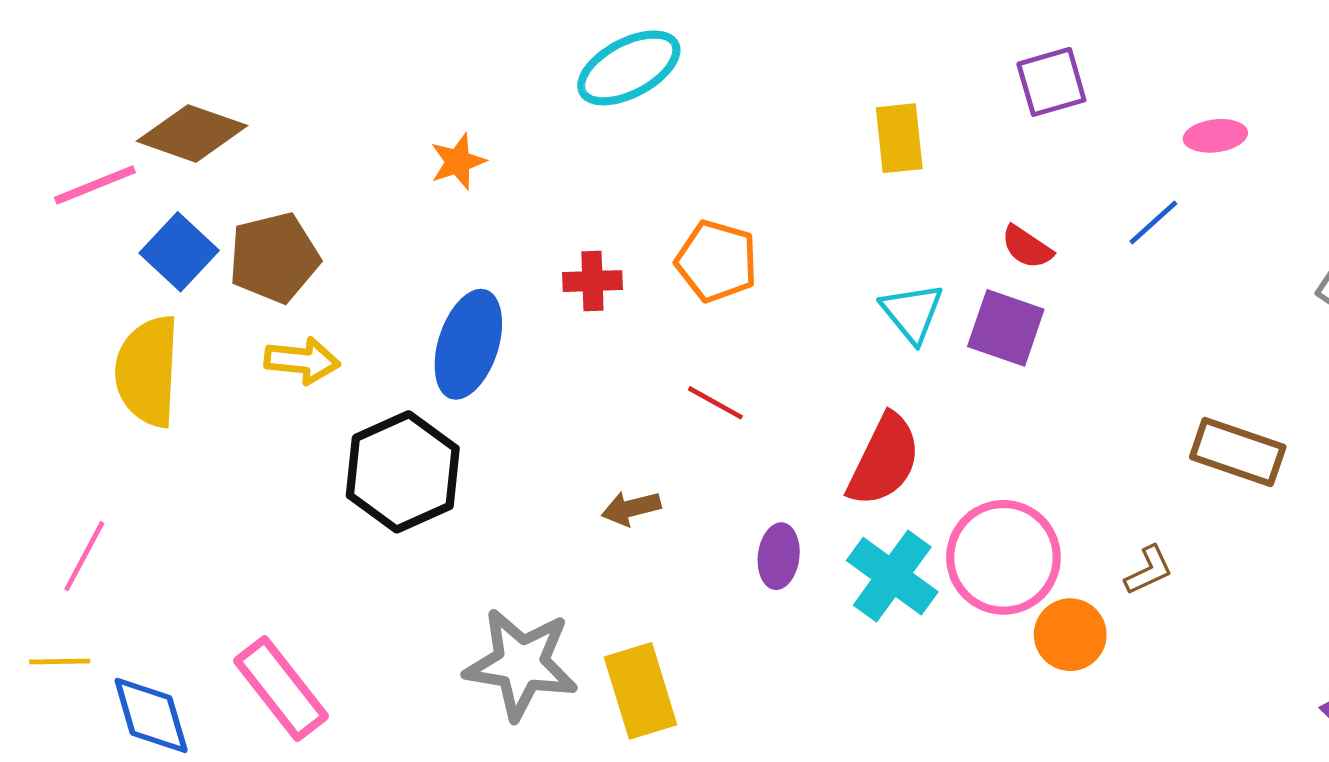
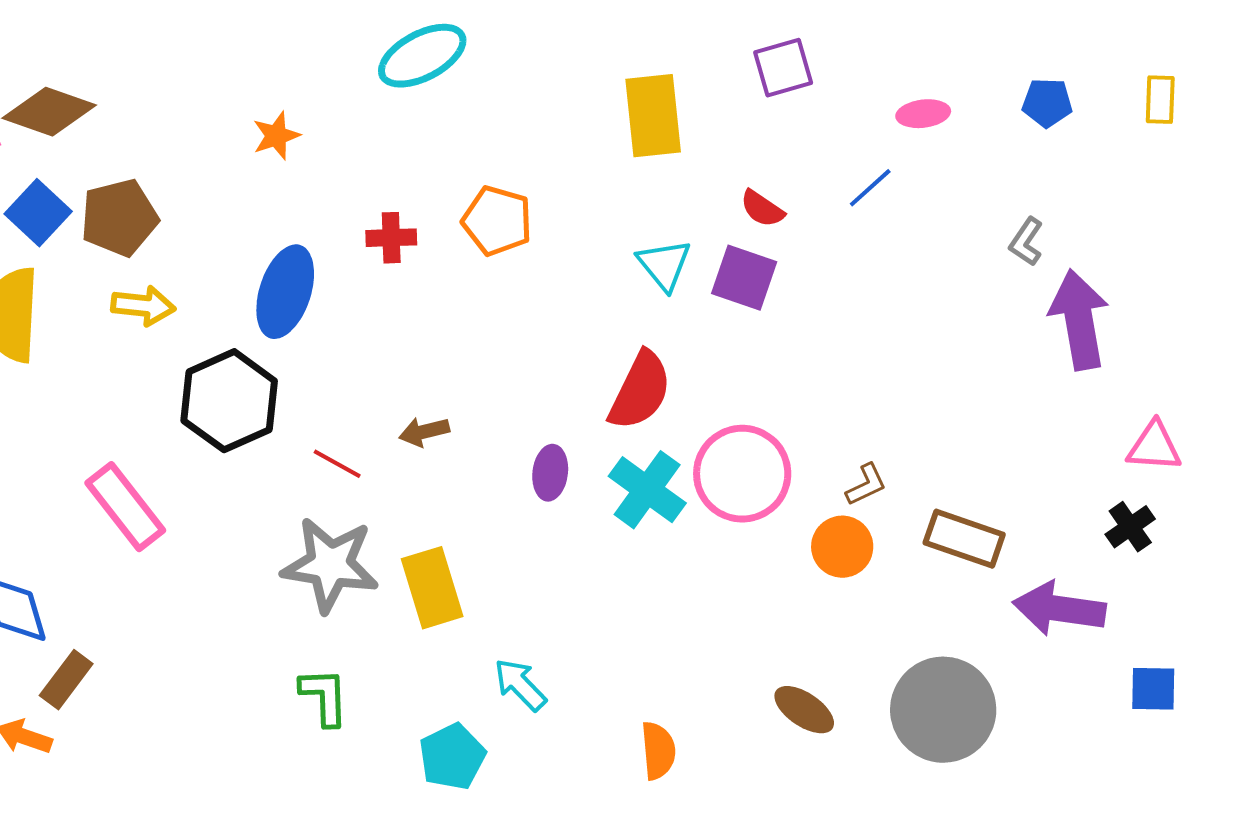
yellow rectangle: (899, 138) -> (653, 116), size x1.4
red line: (715, 403) -> (337, 464), moved
brown rectangle: (1238, 452) -> (964, 539), moved
orange circle: (1070, 635) -> (842, 547), moved
pink rectangle: (281, 688) -> (125, 507), moved

